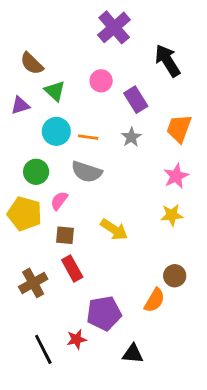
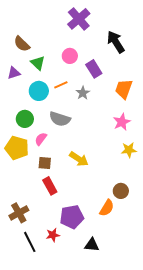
orange line: (88, 137) -> (61, 85), moved, turned -32
gray star: (131, 137) -> (83, 93), moved
yellow star: (172, 215) -> (129, 150), moved
brown cross: (33, 283) -> (19, 213), moved

